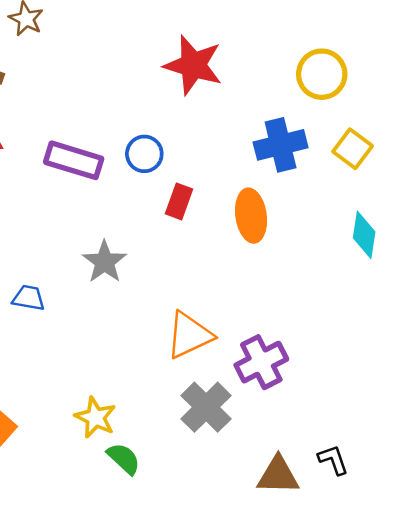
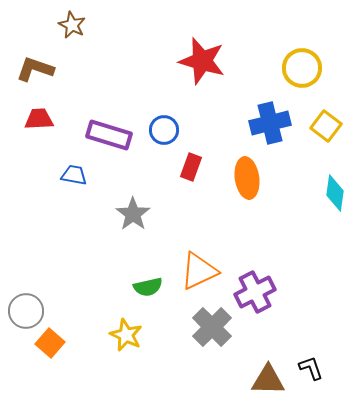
blue trapezoid: (29, 298) -> (74, 175), moved
green semicircle: (124, 459) -> (148, 287), moved, turned 124

